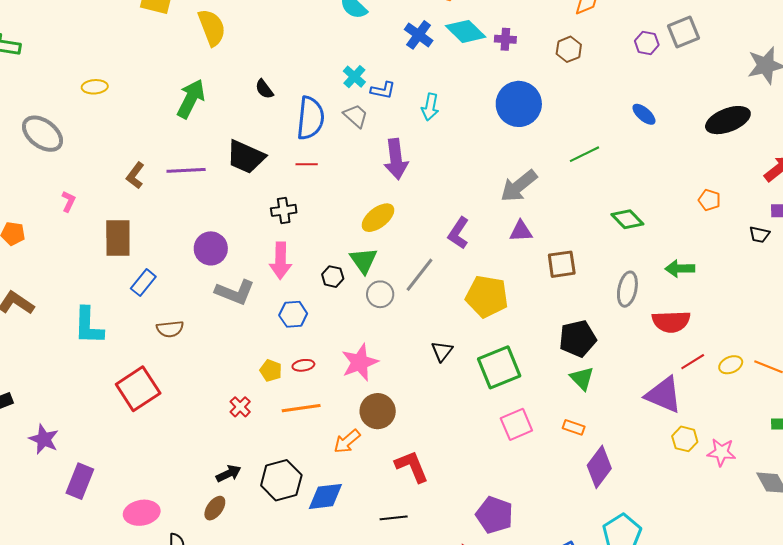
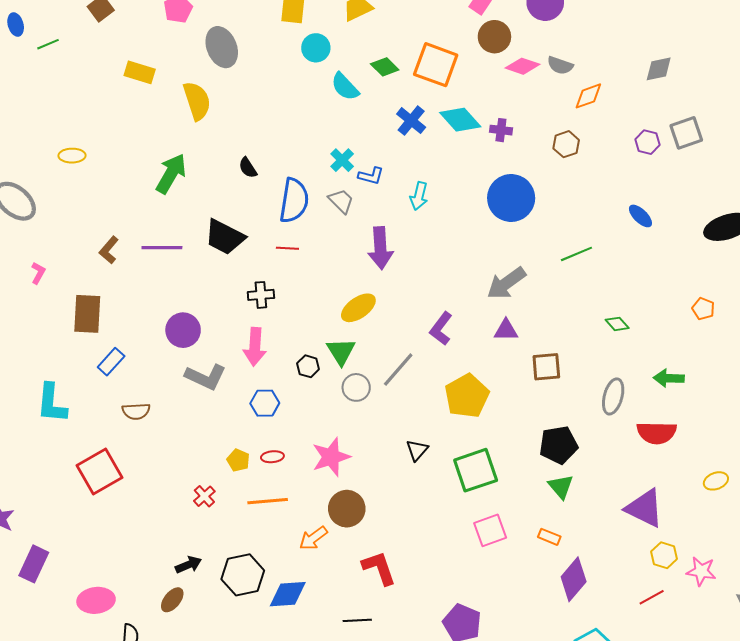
green diamond: (627, 219) -> (617, 324), size x0.7
yellow pentagon: (487, 296) -> (467, 396), turned 30
red line: (693, 362) -> (652, 597), moved

